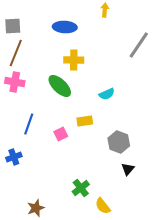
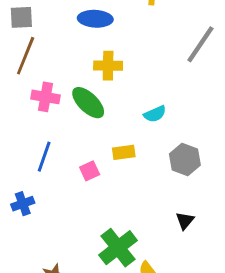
pink cross: (15, 82) -> (45, 97), moved
gray hexagon: (119, 142) -> (185, 160), moved
green cross: (81, 188) -> (118, 248), size x1.5

